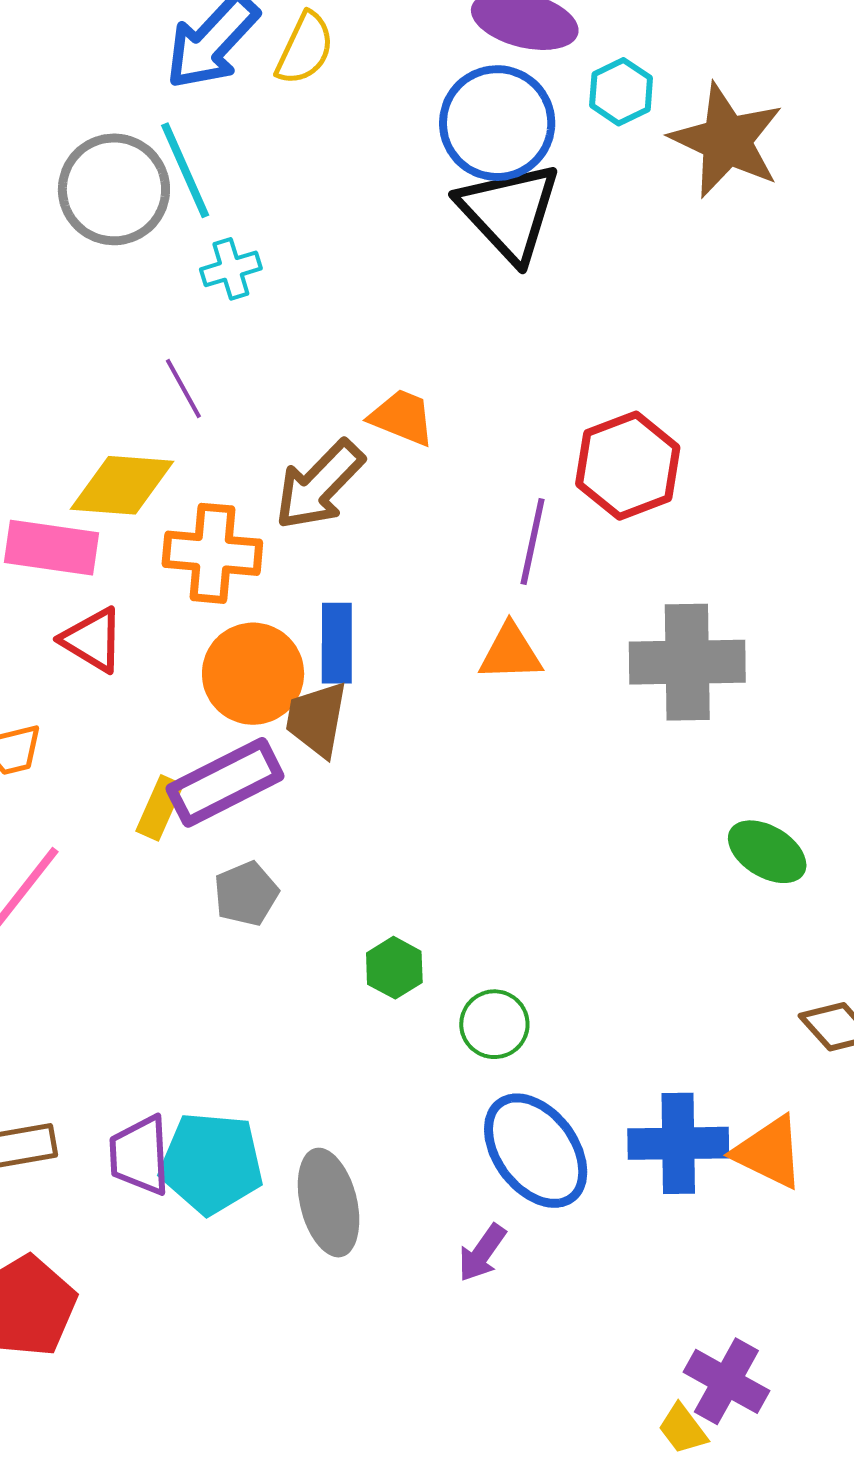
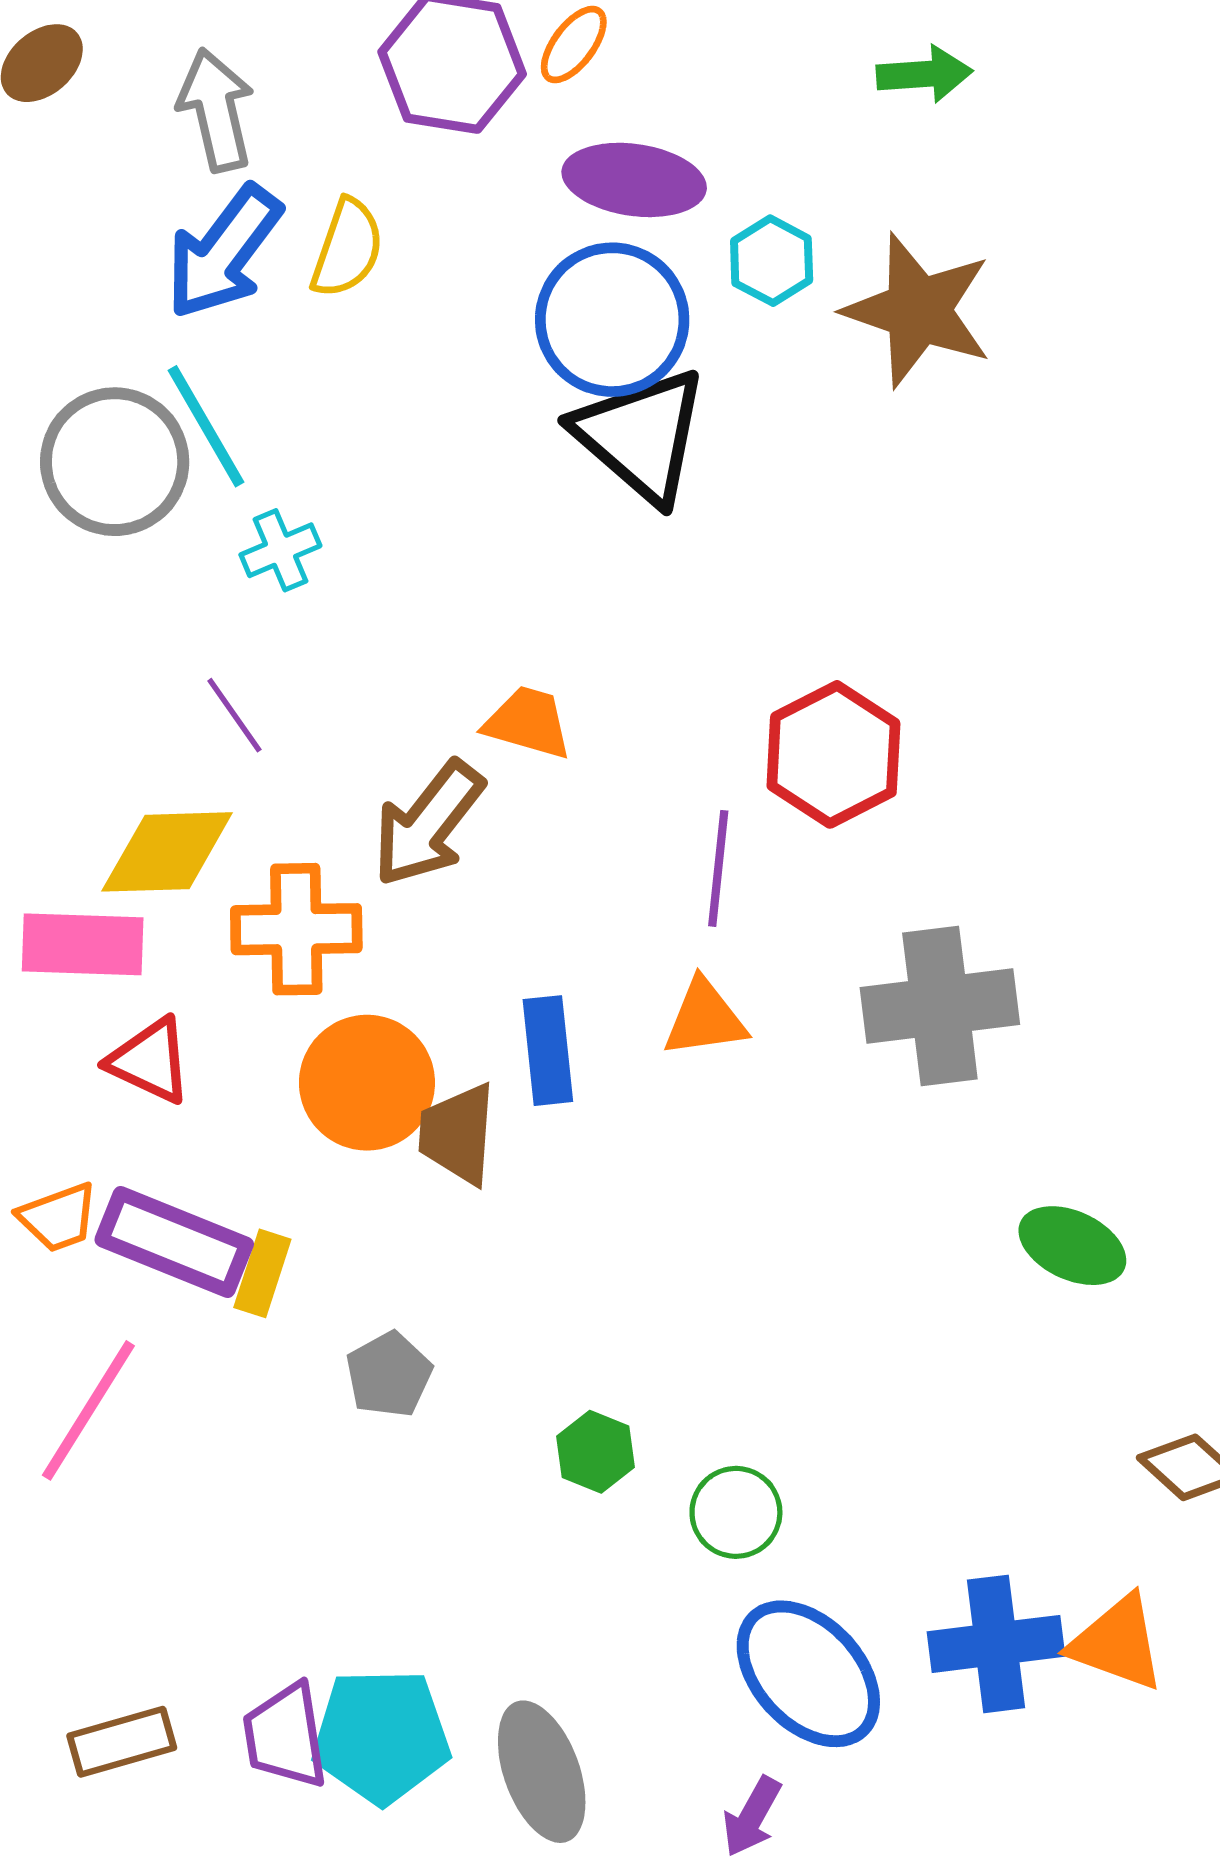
blue rectangle: (337, 643) -> (548, 1051), moved
purple rectangle: (225, 782) -> (174, 1242), moved, turned 55

